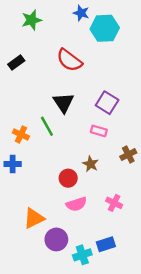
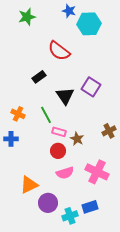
black rectangle: (16, 63) -> (39, 77), moved
black triangle: (63, 103) -> (65, 96), moved
green line: (47, 126) -> (46, 115), moved
pink rectangle: (99, 131) -> (59, 132), moved
pink cross: (114, 203) -> (97, 172), size x1.6

